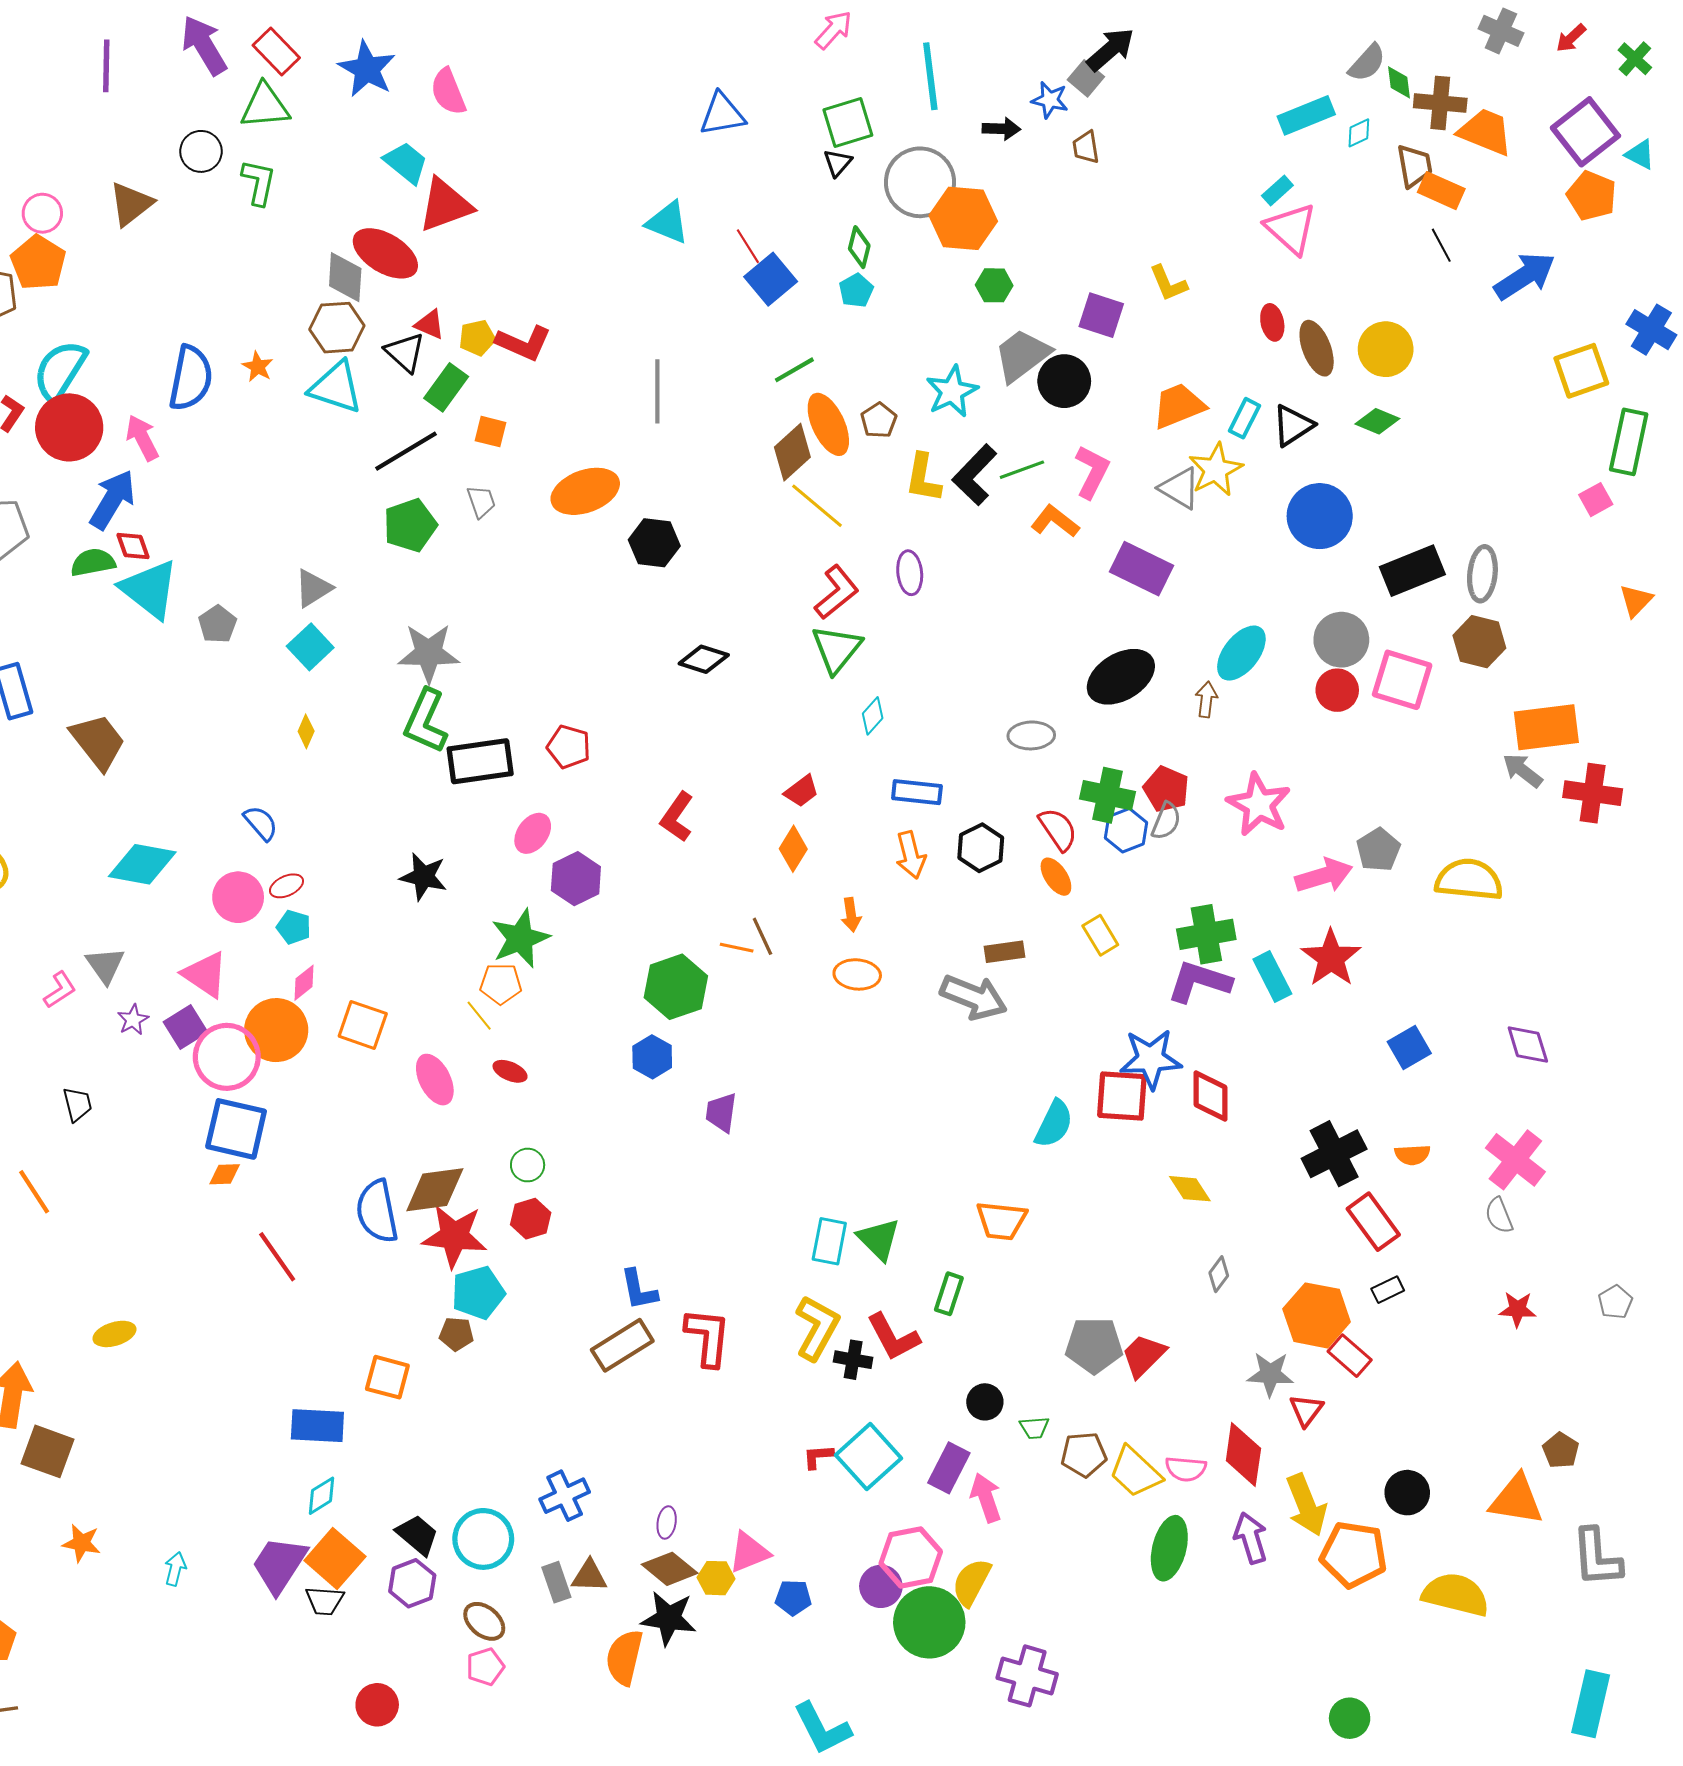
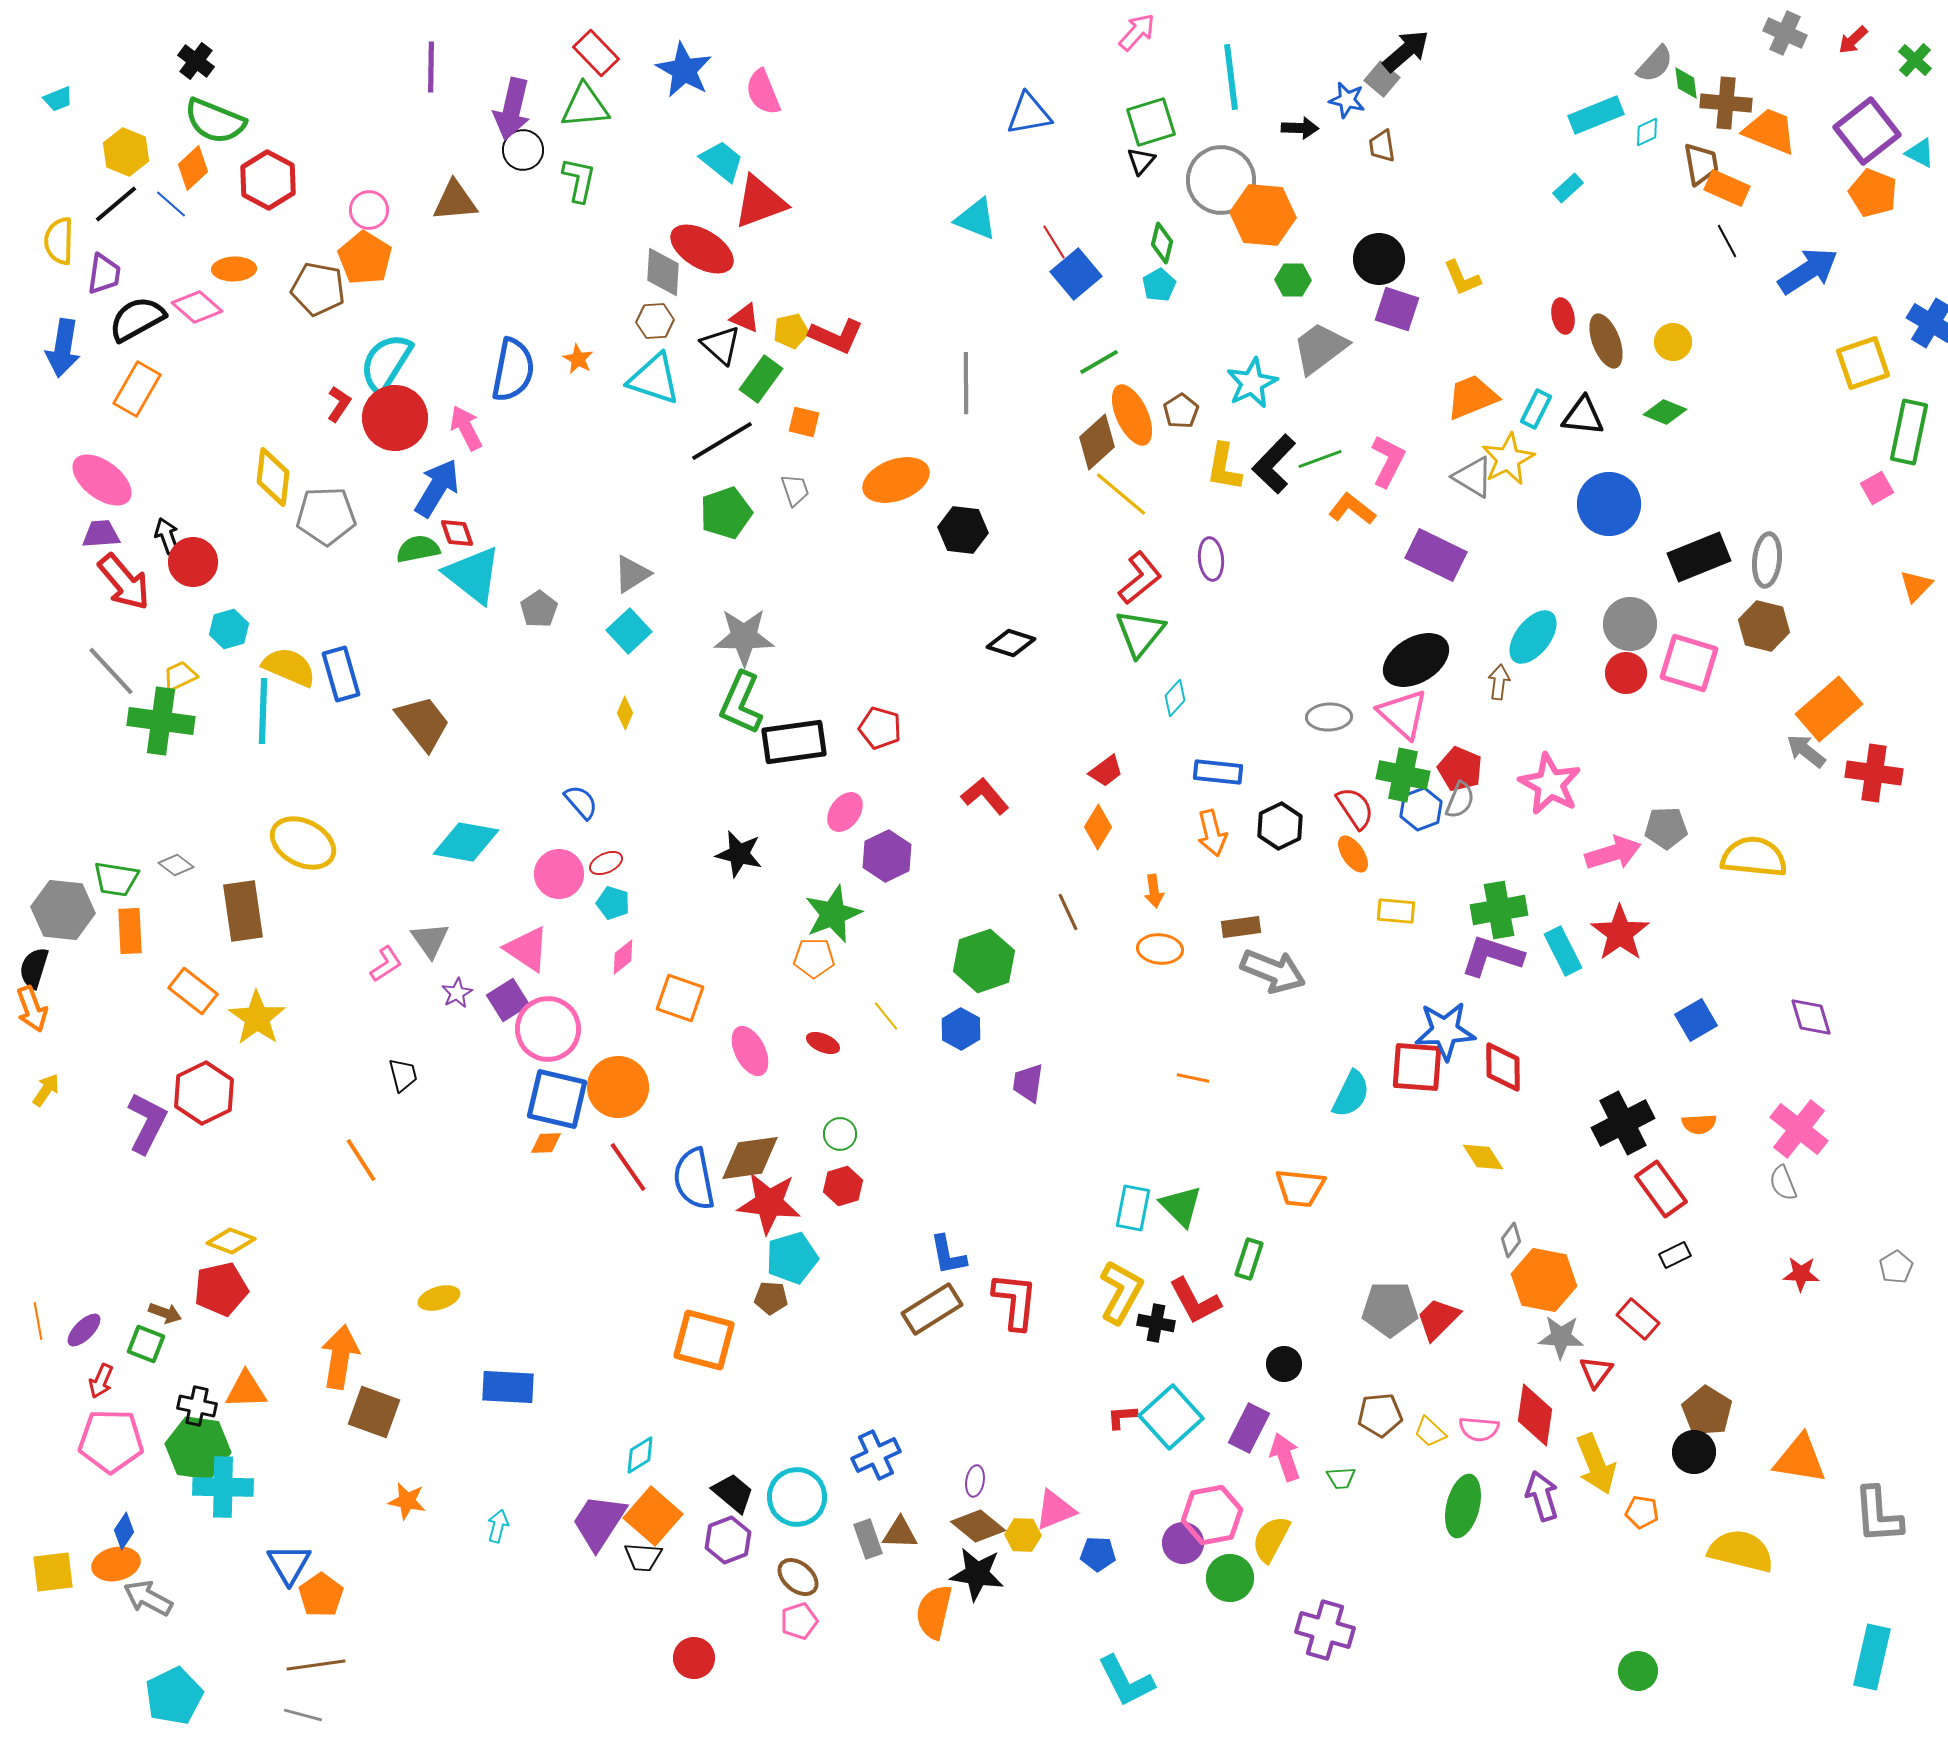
purple arrow: (204, 45) -> (512, 109), moved, turned -136
brown triangle: (131, 204) -> (455, 201), turned 33
pink triangle: (1291, 229) -> (1403, 714), moved
brown hexagon: (337, 328) -> (655, 321), size x0.7
yellow circle: (1386, 349) -> (1673, 342), size x0.7
black circle: (1064, 381) -> (1379, 259), moved
black triangle: (1293, 425) -> (1583, 416), turned 39
orange rectangle: (1546, 727) -> (1829, 709), turned -34
red L-shape: (677, 817) -> (985, 796), turned 105
gray pentagon: (1378, 850) -> (1666, 828), turned 30
yellow rectangle: (1100, 935) -> (1396, 911), turned -54
orange line: (737, 948) -> (1193, 1078), moved
brown rectangle: (1004, 952) -> (1241, 927), moved
yellow line: (479, 1016) -> (886, 1016), moved
orange circle: (276, 1030) -> (618, 1087), moved
red line: (277, 1257) -> (628, 1167), moved
orange hexagon: (1317, 1315) -> (1544, 1280), moved
orange square: (387, 1377) -> (704, 1340), size x1.4
blue rectangle: (317, 1426) -> (508, 1387), moved
green trapezoid: (1034, 1428) -> (1341, 1478), moved
brown pentagon: (1561, 1450) -> (1707, 1411), moved, size x1.4
yellow trapezoid: (1135, 1472) -> (1430, 1432), size x0.6
orange pentagon: (1354, 1554) -> (1642, 1512), size x0.5
green circle: (929, 1622) -> (1230, 1578), size x0.7

